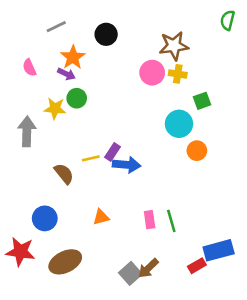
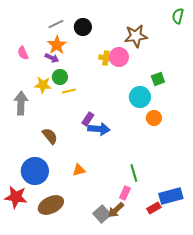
gray line: (56, 27) -> (56, 24), moved
yellow cross: (178, 74) -> (106, 58), moved
yellow line: (91, 158) -> (69, 91), moved
blue circle: (45, 218) -> (35, 171), size x1.4
pink rectangle: (150, 220) -> (125, 193), moved, turned 32

